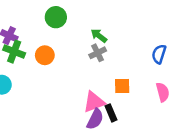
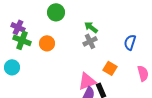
blue semicircle: (159, 54) -> (130, 42), moved
orange square: (122, 86) -> (110, 68), turned 32

